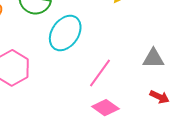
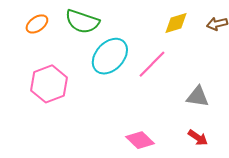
pink line: (100, 73) -> (152, 64), moved

